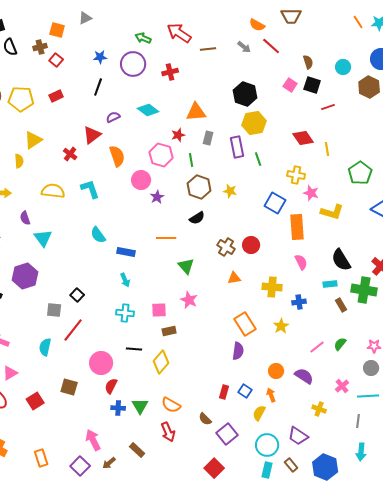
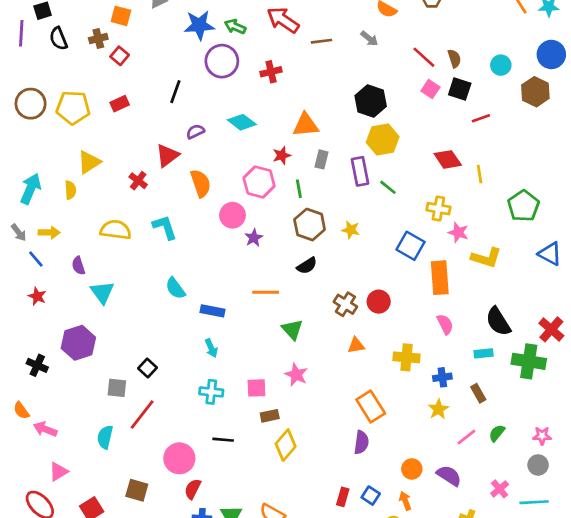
red line: (271, 46) -> (424, 57), moved
blue star: (100, 57) -> (199, 25), moved, size x1.6
green line: (258, 159) -> (388, 187), turned -32
brown rectangle: (341, 305) -> (478, 393), moved
yellow star: (281, 326) -> (438, 409), moved
yellow diamond: (161, 362) -> (286, 445), moved

